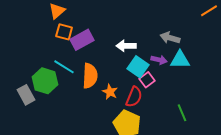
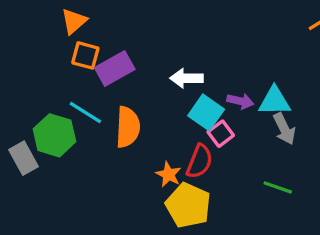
gray arrow: (170, 38) -> (284, 129), moved, turned -132
orange star: (110, 92) -> (169, 174), moved
green line: (182, 113) -> (278, 187), turned -48

